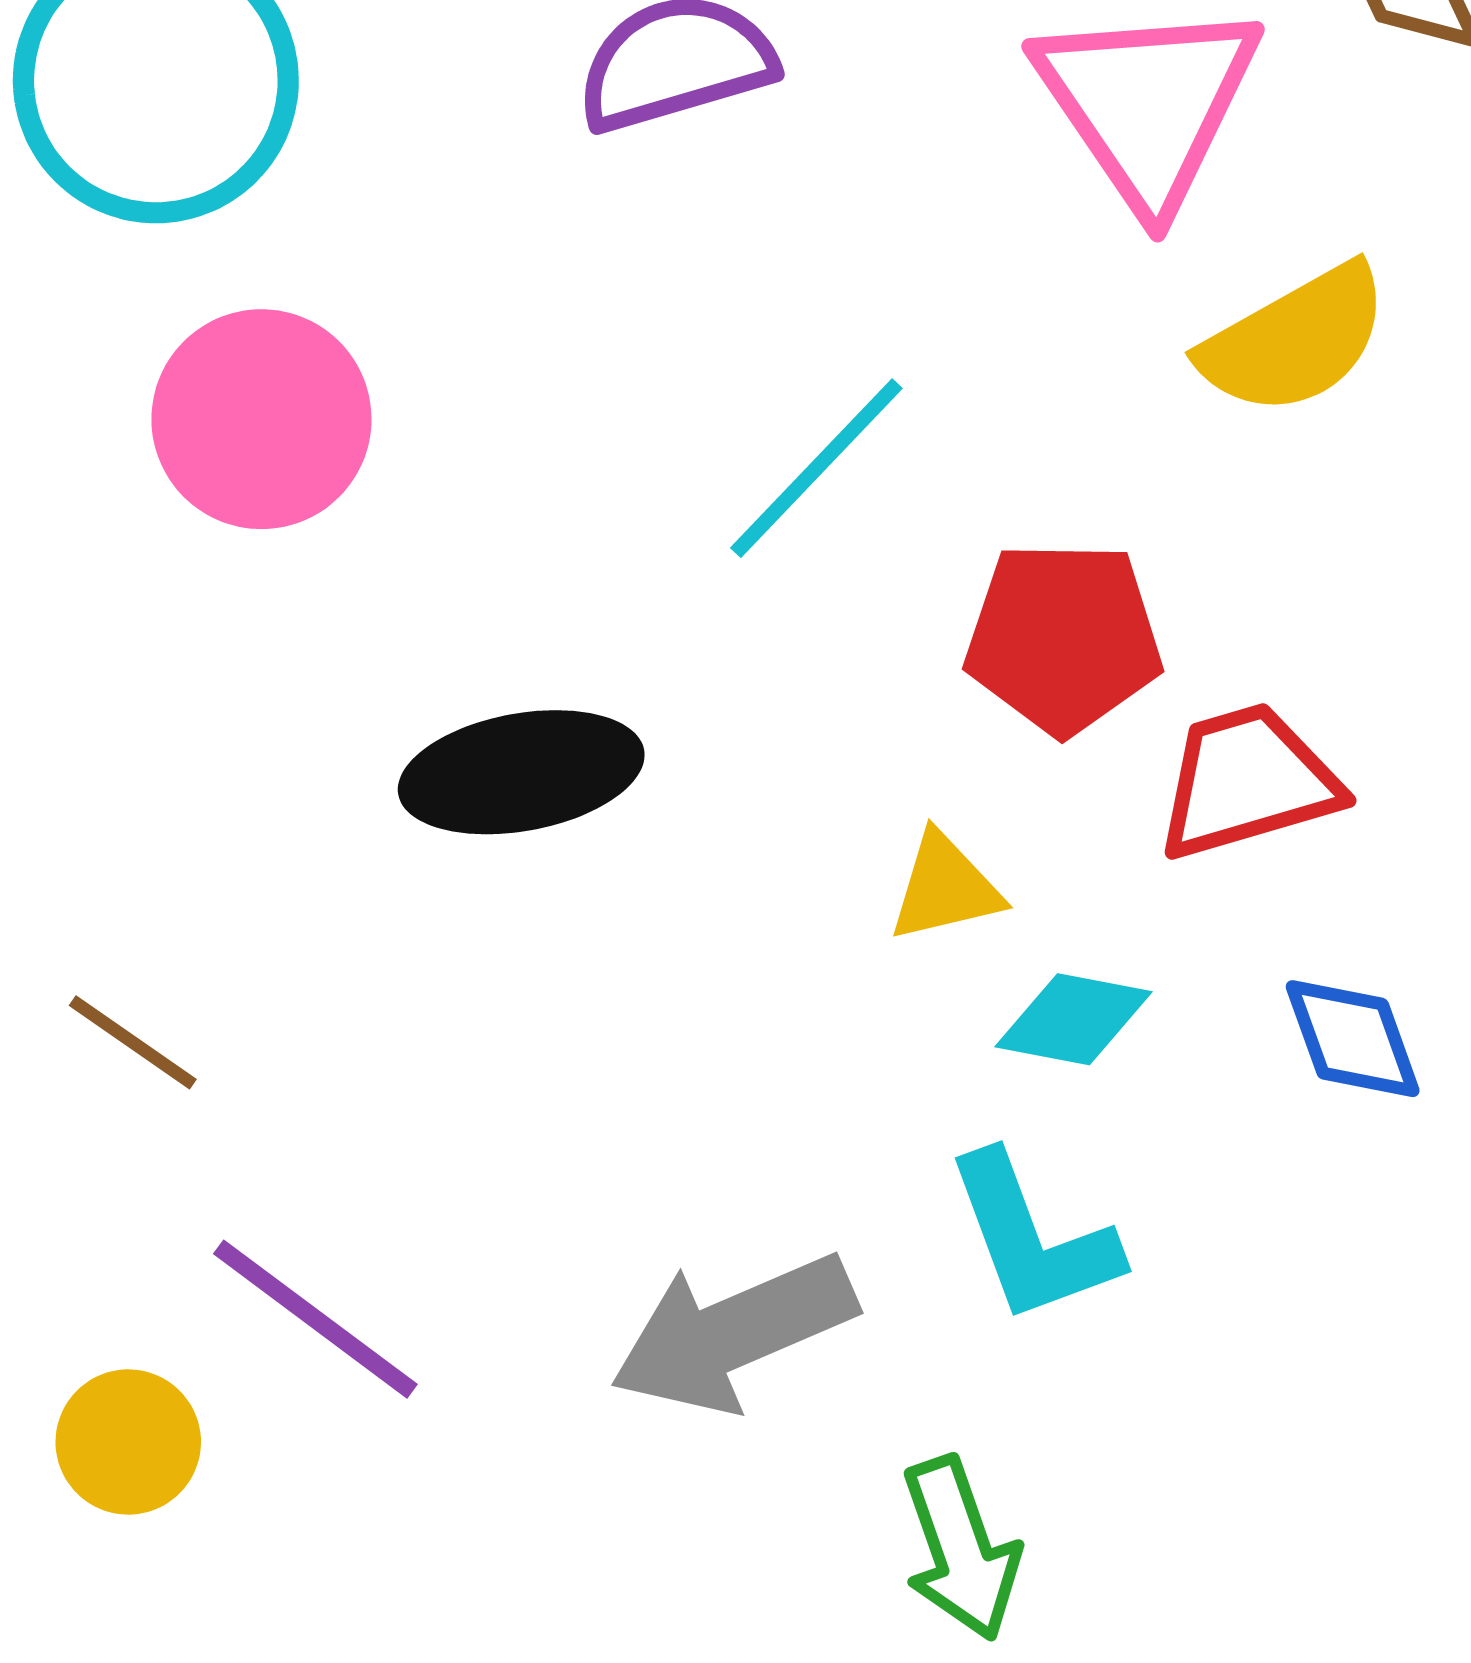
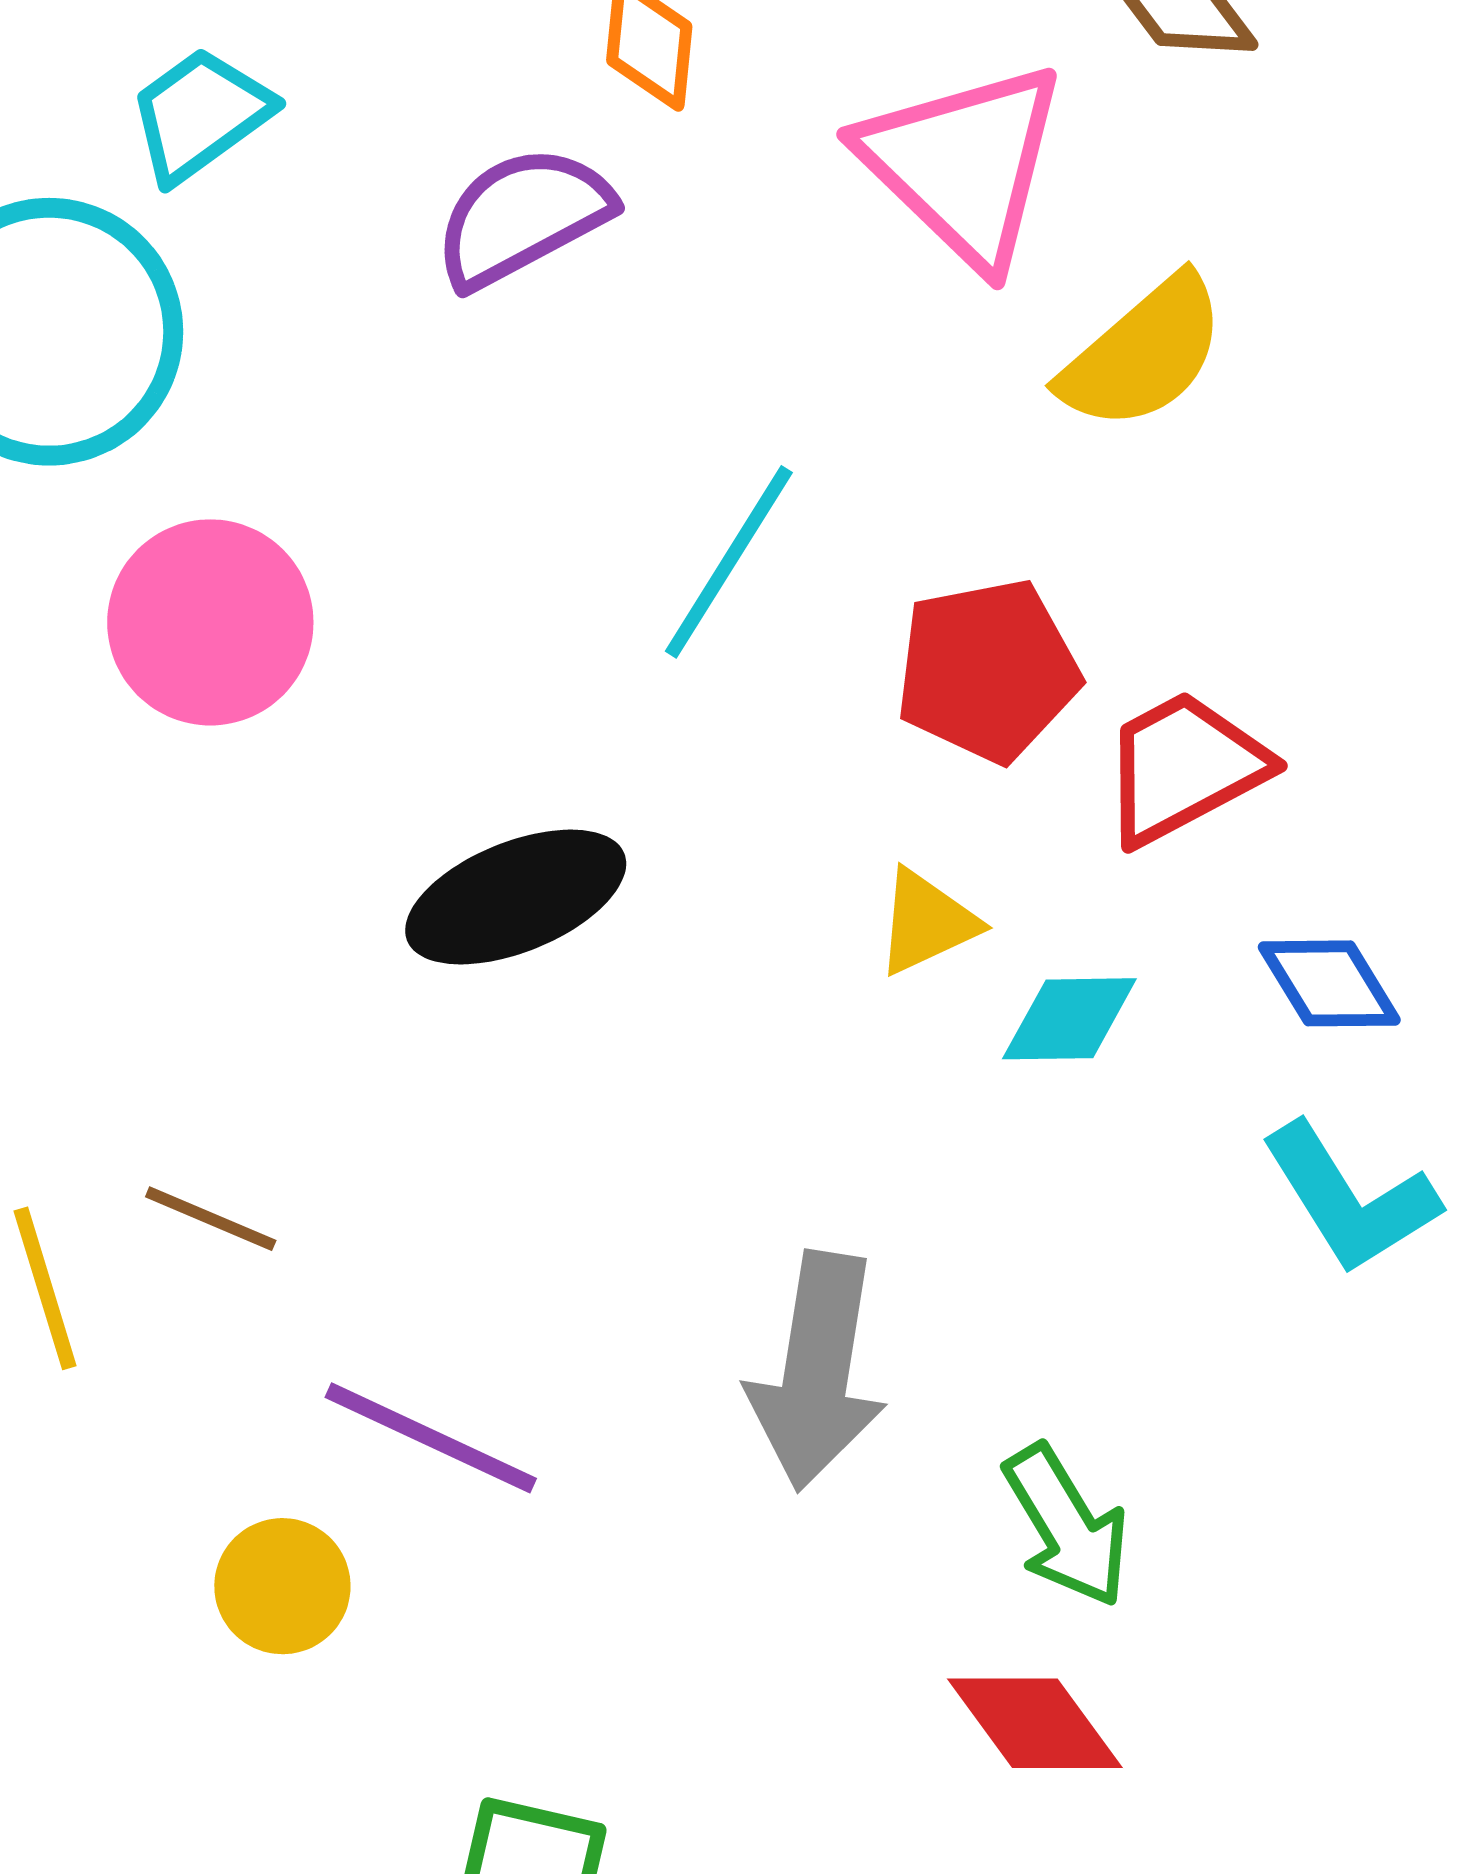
cyan L-shape: (1032, 1238) -> (1350, 1198), moved
gray arrow: (733, 1333) -> (817, 1371), turned -46

